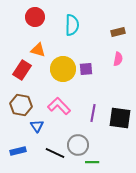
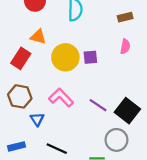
purple line: (93, 113) -> (98, 105), turned -66
black square: (120, 118) -> (127, 111), turned 30
gray circle: (78, 145) -> (116, 140), moved

